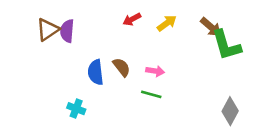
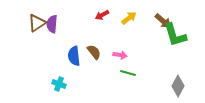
green line: (151, 94) -> (128, 73), moved

